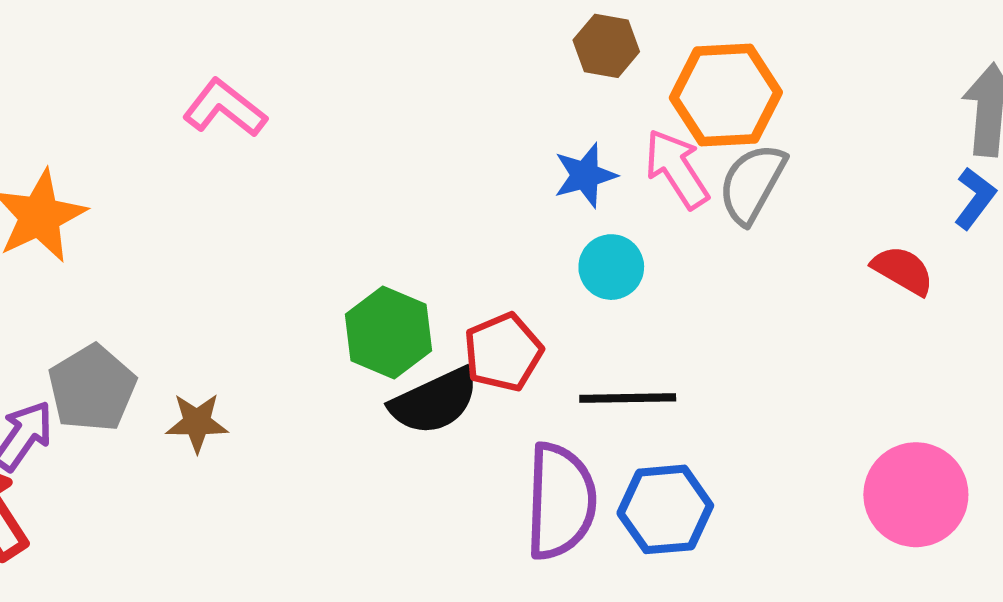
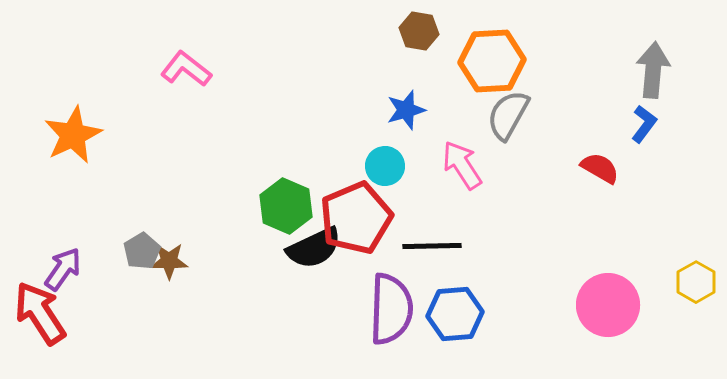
pink arrow: (677, 169) -> (462, 165), moved
cyan circle: (611, 267) -> (385, 166), moved
red pentagon: (503, 352) -> (356, 218), size x1.5
gray pentagon: (92, 388) -> (142, 251), moved, size x0.7

